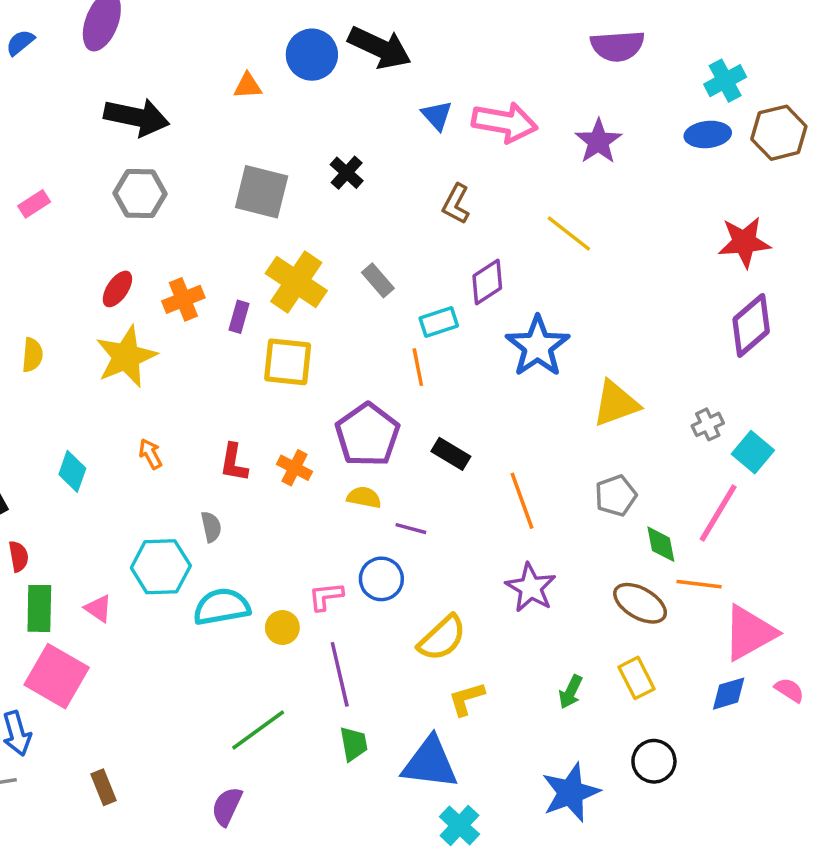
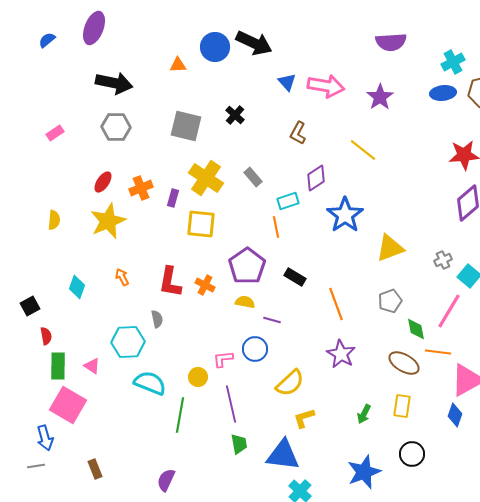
red L-shape: (234, 463) -> (170, 282), size x1.4
cyan semicircle: (222, 607) -> (150, 383), moved, turned 32
yellow rectangle: (637, 678) -> (402, 406), turned 35
blue diamond: (729, 694) -> (455, 415), turned -55
green line: (258, 730) -> (180, 415), moved, turned -44

